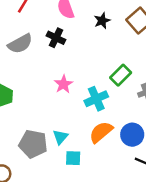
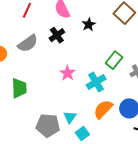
black star: (102, 21) -> (89, 24), moved
black cross: (56, 38) -> (57, 35), turned 35
cyan square: (73, 158) -> (82, 134), turned -32

